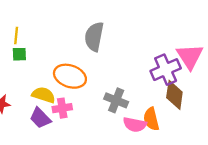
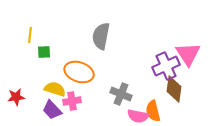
green square: (19, 54) -> (44, 52), moved

